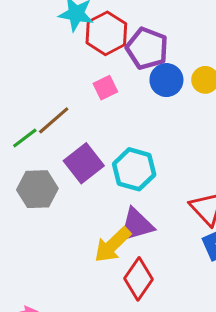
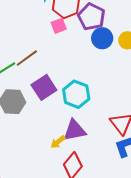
pink square: (105, 88) -> (59, 26), moved
yellow arrow: (113, 245) -> (58, 142), size x0.6

